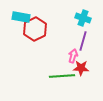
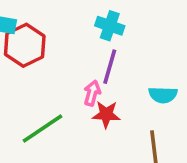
green line: (62, 76) -> (43, 129), moved, turned -30

